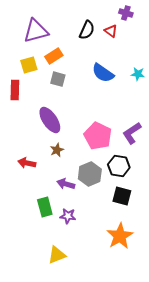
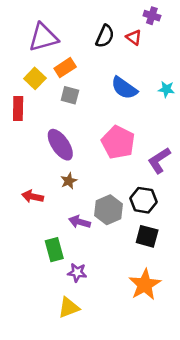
yellow square: (29, 65) -> (35, 78), turned -30
pink pentagon: (98, 136) -> (118, 142), moved
purple star: (68, 216) -> (77, 272), moved

